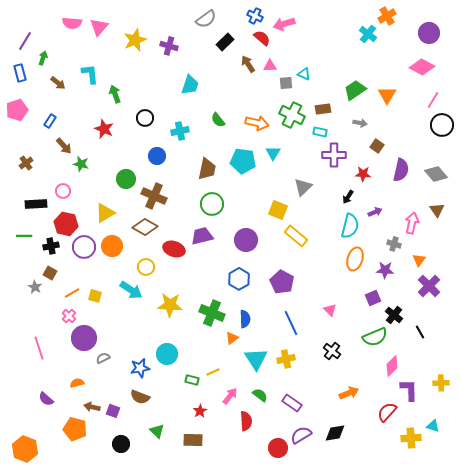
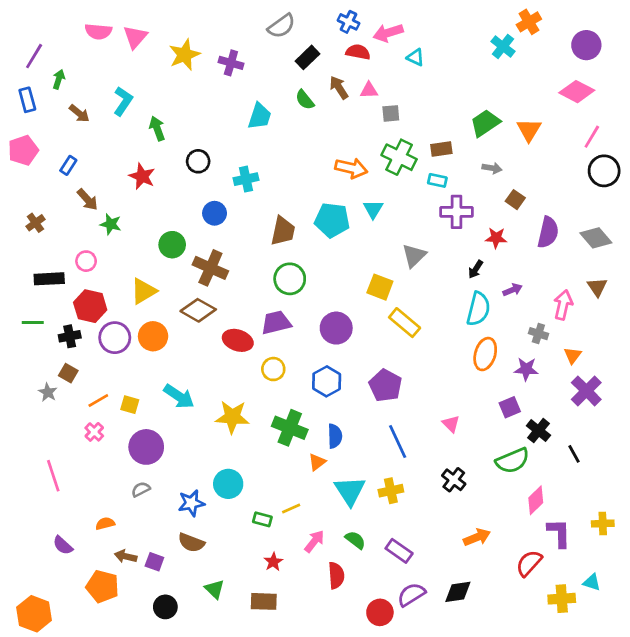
red semicircle: (262, 38) -> (358, 52), turned -30
cyan L-shape: (90, 74) -> (123, 101), turned 40
cyan triangle: (304, 74) -> (415, 57), moved
green semicircle: (218, 120) -> (305, 100), moved
yellow circle: (146, 267) -> (273, 369), moved
purple circle: (84, 338) -> (146, 447), moved

